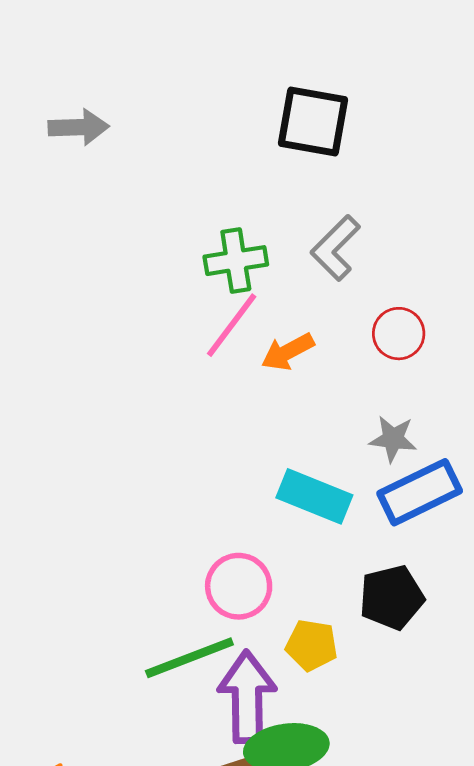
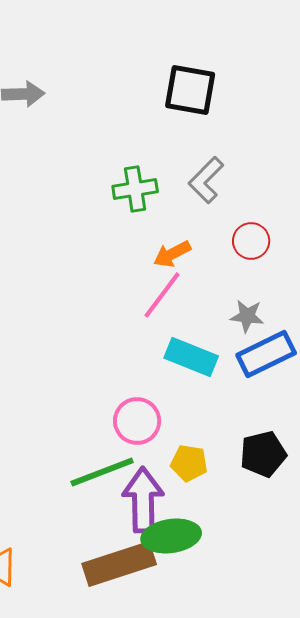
pink line: (232, 325) -> (162, 295), moved
black pentagon: (392, 597) -> (263, 454), moved

